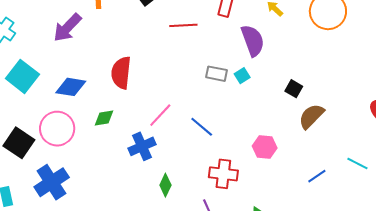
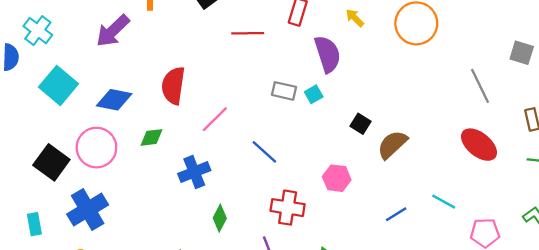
black square: (294, 89) -> (361, 124), moved
pink line: (160, 115) -> (215, 119), moved

